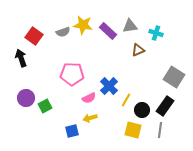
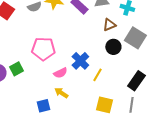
gray square: (174, 77) -> (135, 38), moved
green square: (45, 106) -> (16, 69), moved
black circle: (142, 110) -> (113, 47), moved
yellow arrow: (90, 118) -> (61, 93), turned 48

